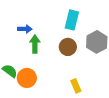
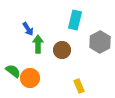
blue arrow: (25, 29) -> (28, 29), turned 56
brown circle: (68, 47) -> (62, 50), moved

